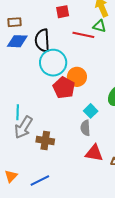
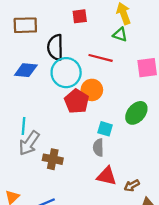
brown rectangle: (15, 22) -> (25, 25), size x1.5
red line: (83, 35) -> (101, 58), moved
blue diamond: (17, 41) -> (26, 70), moved
cyan square: (91, 111) -> (105, 129), turned -32

